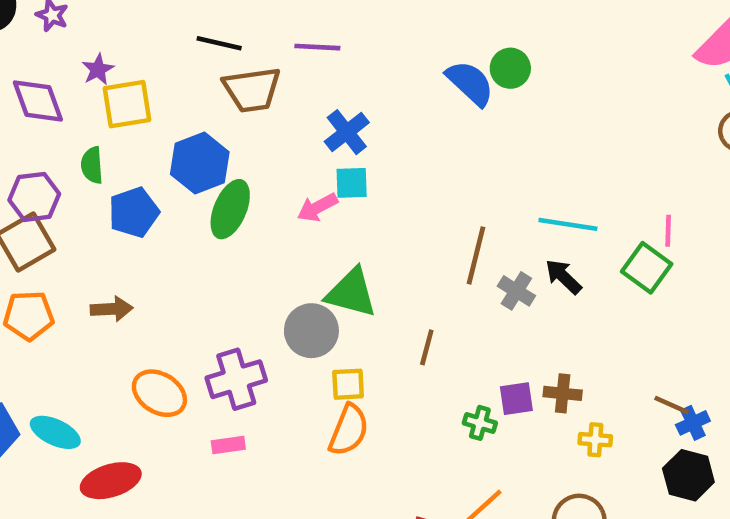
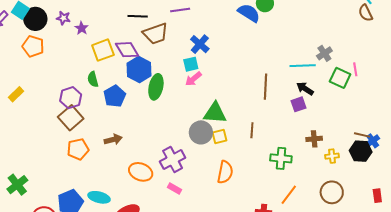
purple star: (98, 70) -> (82, 28), moved
purple diamond: (38, 101) -> (127, 50), moved
cyan square: (352, 183) -> (191, 64), moved
pink line: (668, 231) -> (355, 69), moved
gray cross: (516, 291) -> (324, 53), moved, turned 35
yellow square: (348, 384) -> (219, 137), moved
purple square: (516, 399) -> (299, 104), moved
green cross: (480, 423) -> (281, 158), size x1.5
pink rectangle: (228, 445) -> (175, 188), turned 48
black hexagon: (688, 475) -> (361, 151), moved

